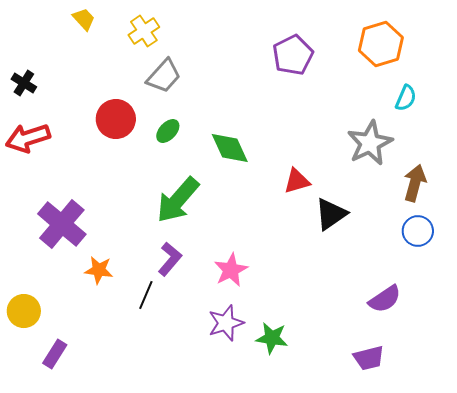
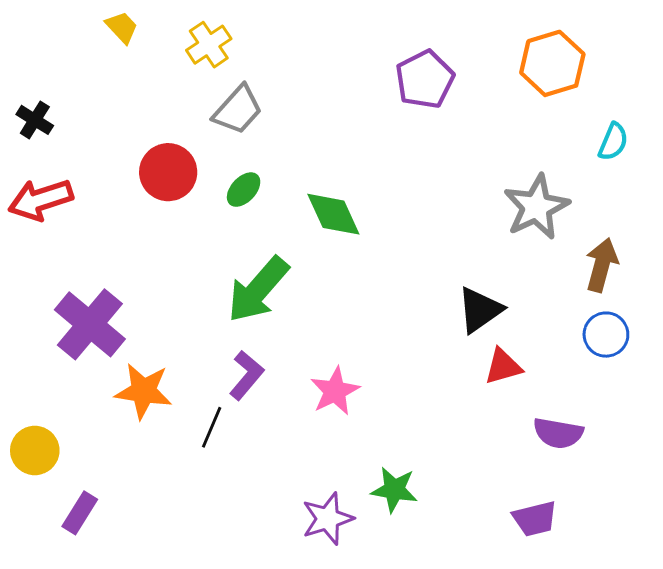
cyan semicircle: (406, 98) -> (613, 142), moved
red triangle: (297, 181) -> (503, 366), moved
orange star: (99, 270) -> (144, 391), size x1.4
purple semicircle: (385, 299) -> (558, 433), turned 44
purple star: (226, 323) -> (328, 519), moved

